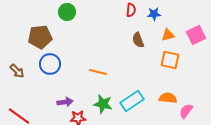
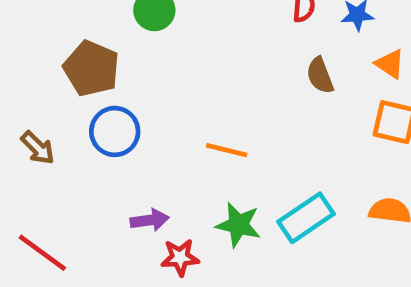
orange triangle: (168, 35) -> (390, 64), turned 48
brown pentagon: (40, 37) -> (91, 68), turned 30

